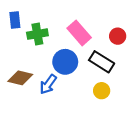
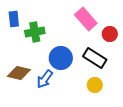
pink rectangle: (79, 33) -> (86, 19), moved

